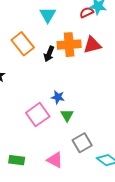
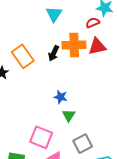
red semicircle: (87, 12) -> (93, 23), moved
orange rectangle: (23, 44) -> (23, 56), moved
pink square: (38, 115) -> (41, 137), moved, turned -35

